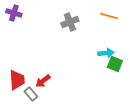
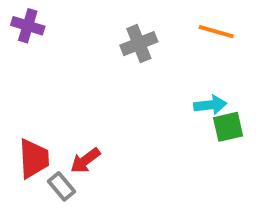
green square: (115, 64) -> (228, 127), turned -35

